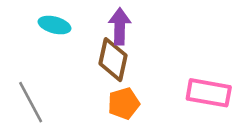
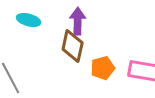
orange pentagon: (124, 103) -> (103, 68), moved

